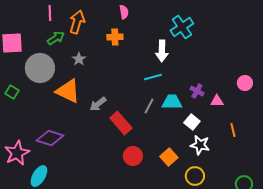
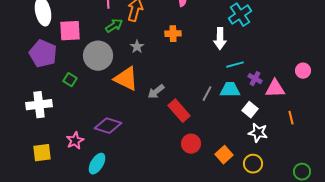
orange cross: (115, 37) -> (173, 34), moved
cyan line: (153, 77) -> (235, 65), moved
pink triangle: (217, 101) -> (275, 89), size x1.5
pink star: (17, 153) -> (75, 141), size x0.7
orange square: (169, 157) -> (224, 155), moved

